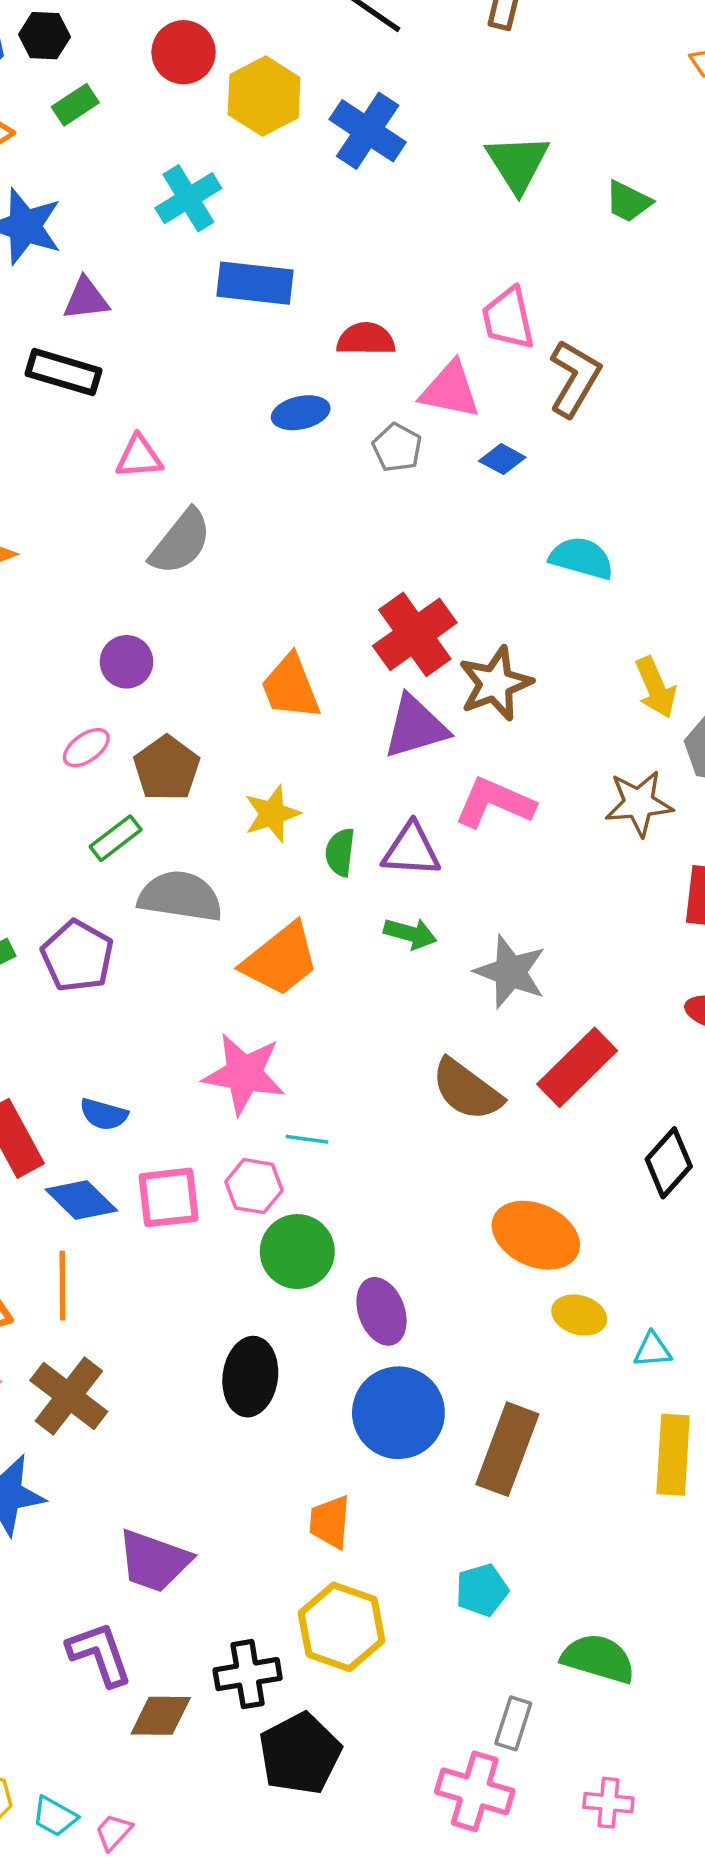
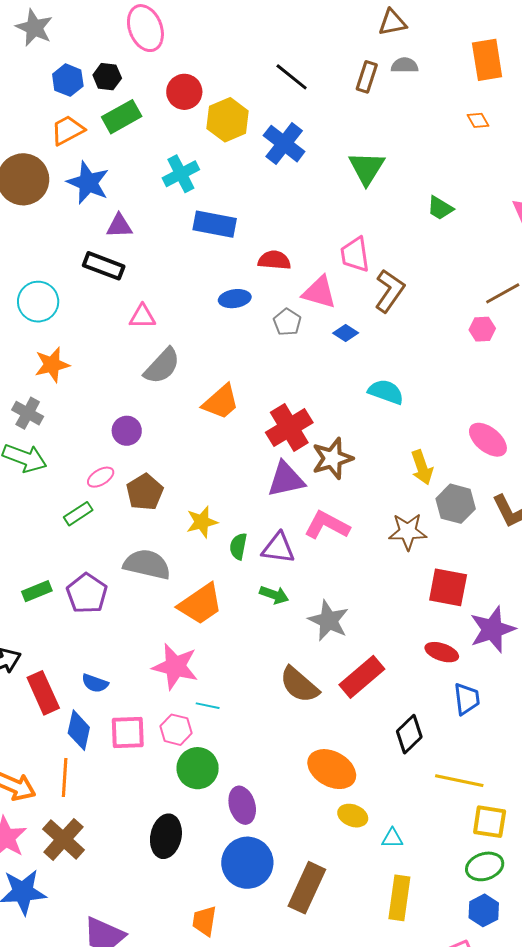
green rectangle: (75, 105) -> (122, 117), size x1.5
green trapezoid: (628, 202) -> (440, 208), moved
orange trapezoid: (291, 687) -> (221, 402), moved, turned -114
green rectangle: (116, 838) -> (78, 514), moved
blue diamond: (81, 1200) -> (79, 730), turned 54

